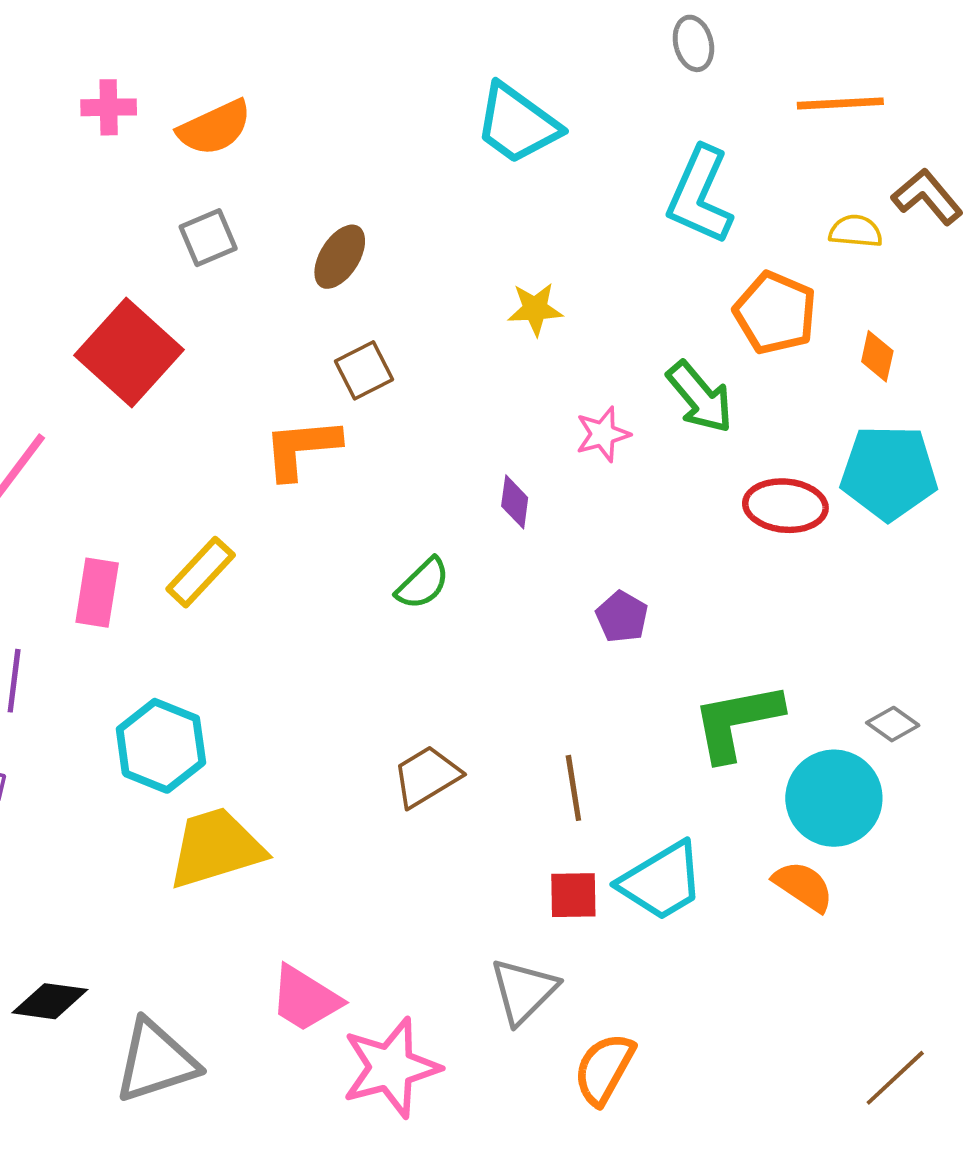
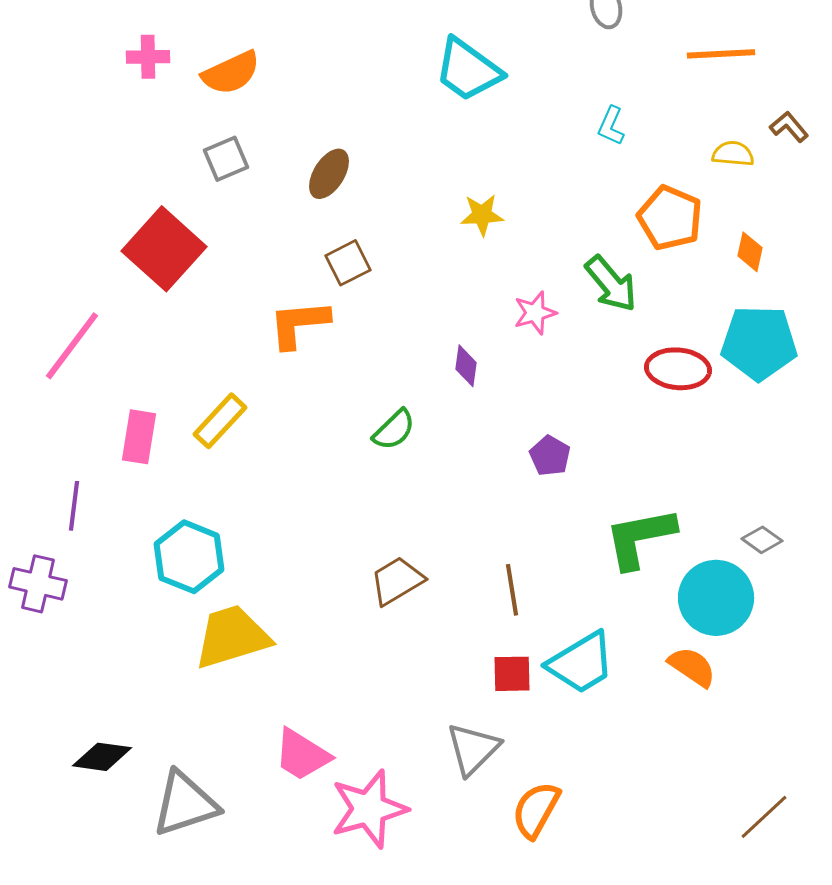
cyan L-shape: (700, 195) -> (611, 126), size x0.5
brown L-shape: (927, 197) -> (789, 127), size x0.7

